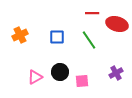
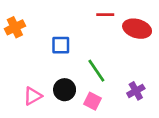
orange cross: (20, 35) -> (15, 27), moved
green line: (89, 40) -> (96, 71), moved
pink square: (82, 81) -> (93, 101), turned 32

